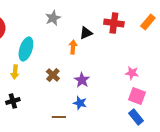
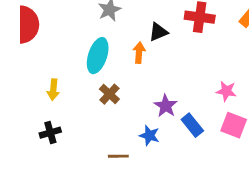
cyan ellipse: (26, 49) -> (98, 56), moved
purple star: (82, 80) -> (166, 106), moved
blue rectangle: (136, 117) -> (192, 125), moved

